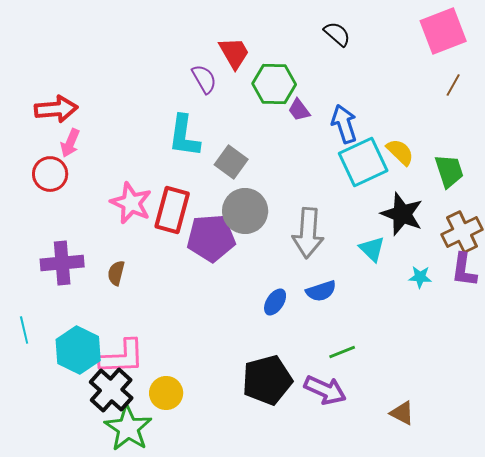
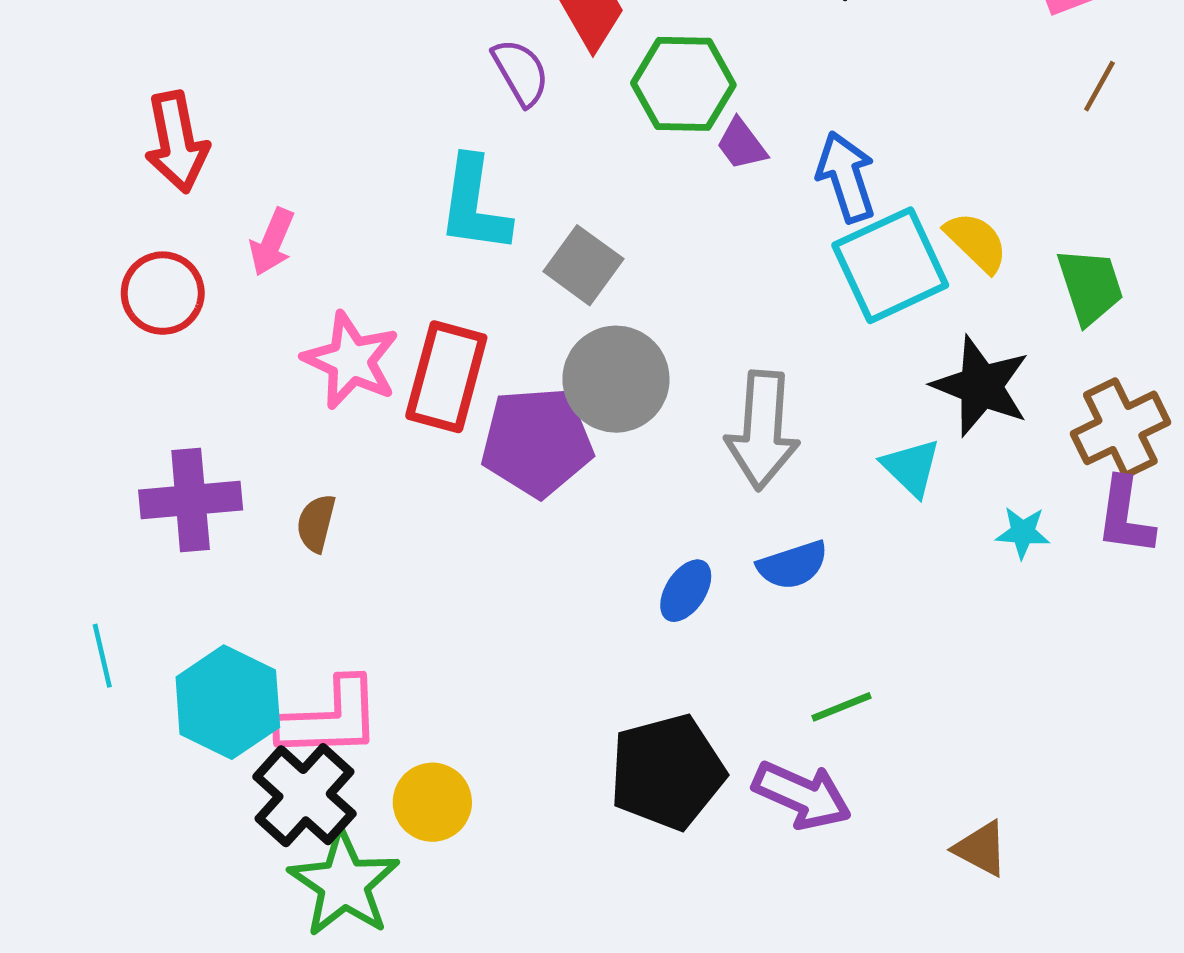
red arrow: (56, 109) -> (177, 142), turned 84
pink arrow: (70, 143) -> (272, 242), moved

